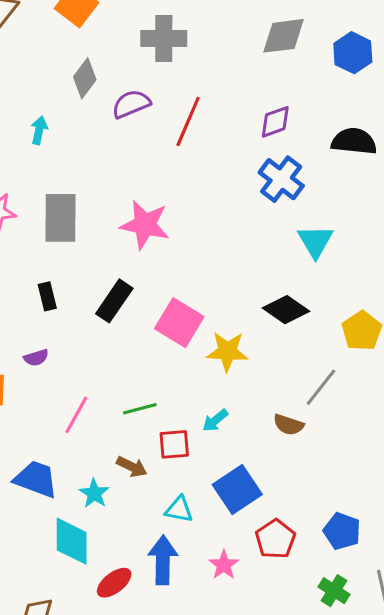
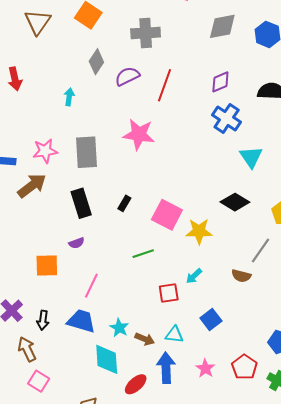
pink star: (145, 225) -> (139, 134), moved
black rectangle: (47, 296) -> (81, 203), size x1.6
black rectangle: (114, 301) -> (124, 203), size x0.6
green line: (140, 409) -> (143, 254), moved
pink line: (76, 415) -> (91, 286), moved
brown arrow: (132, 467) -> (145, 339), moved
blue square: (237, 490) -> (211, 319), size x0.7
red pentagon: (275, 539) -> (244, 367), moved

